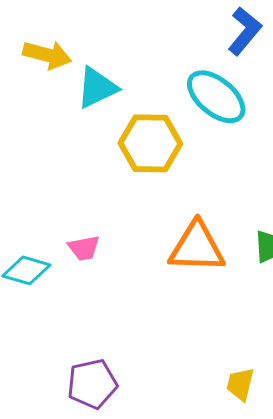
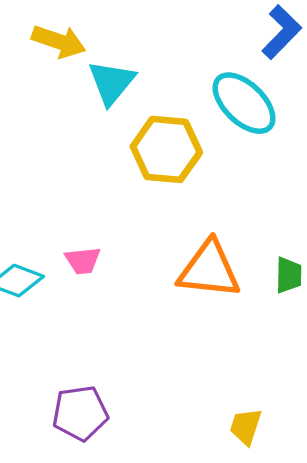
cyan triangle: (97, 88) -> (112, 82), turned -30

